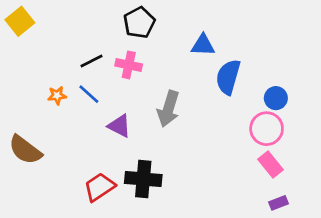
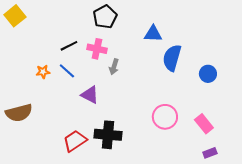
gray arrow: (168, 109) -> (114, 67), moved, size x0.6
pink circle: (267, 129) -> (165, 117), moved
brown semicircle: (25, 150) -> (19, 113), turned -52

